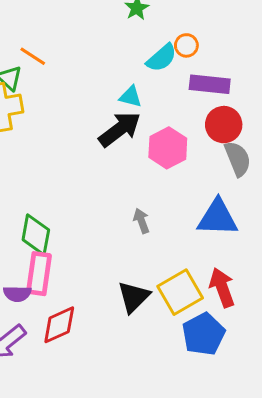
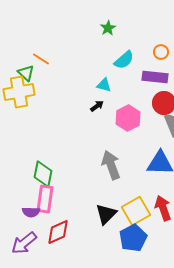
orange circle: (186, 45) -> (161, 52), moved
black arrow: (120, 129) -> (97, 106), size x0.5
gray arrow: (141, 221) -> (111, 165), size x1.8
blue pentagon: (203, 334) -> (133, 238), moved

